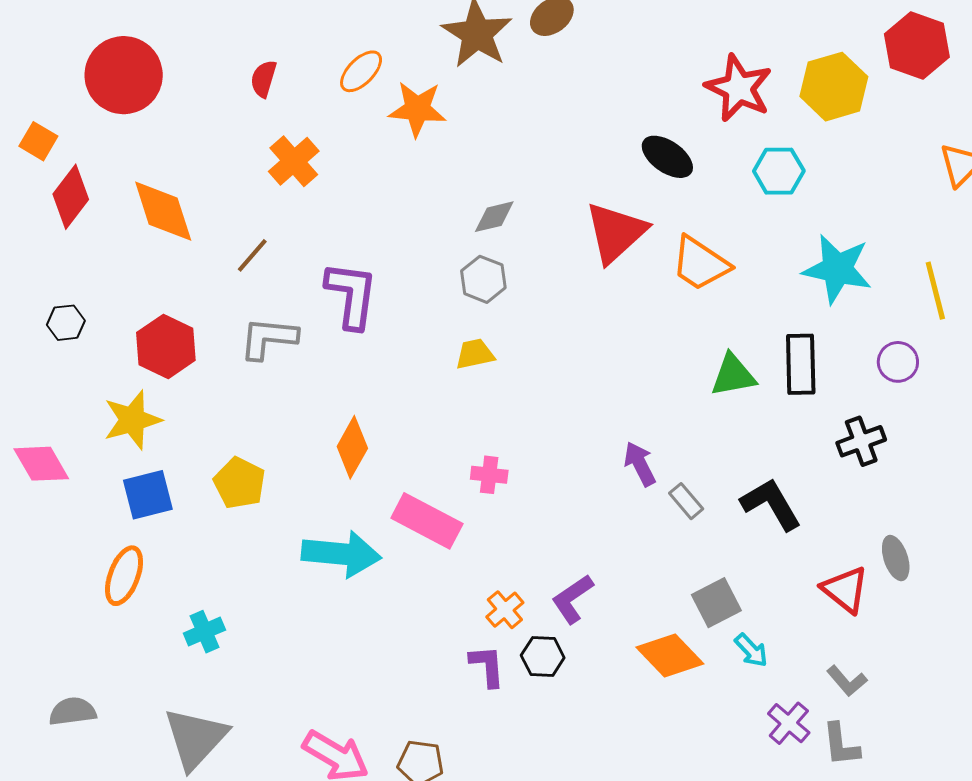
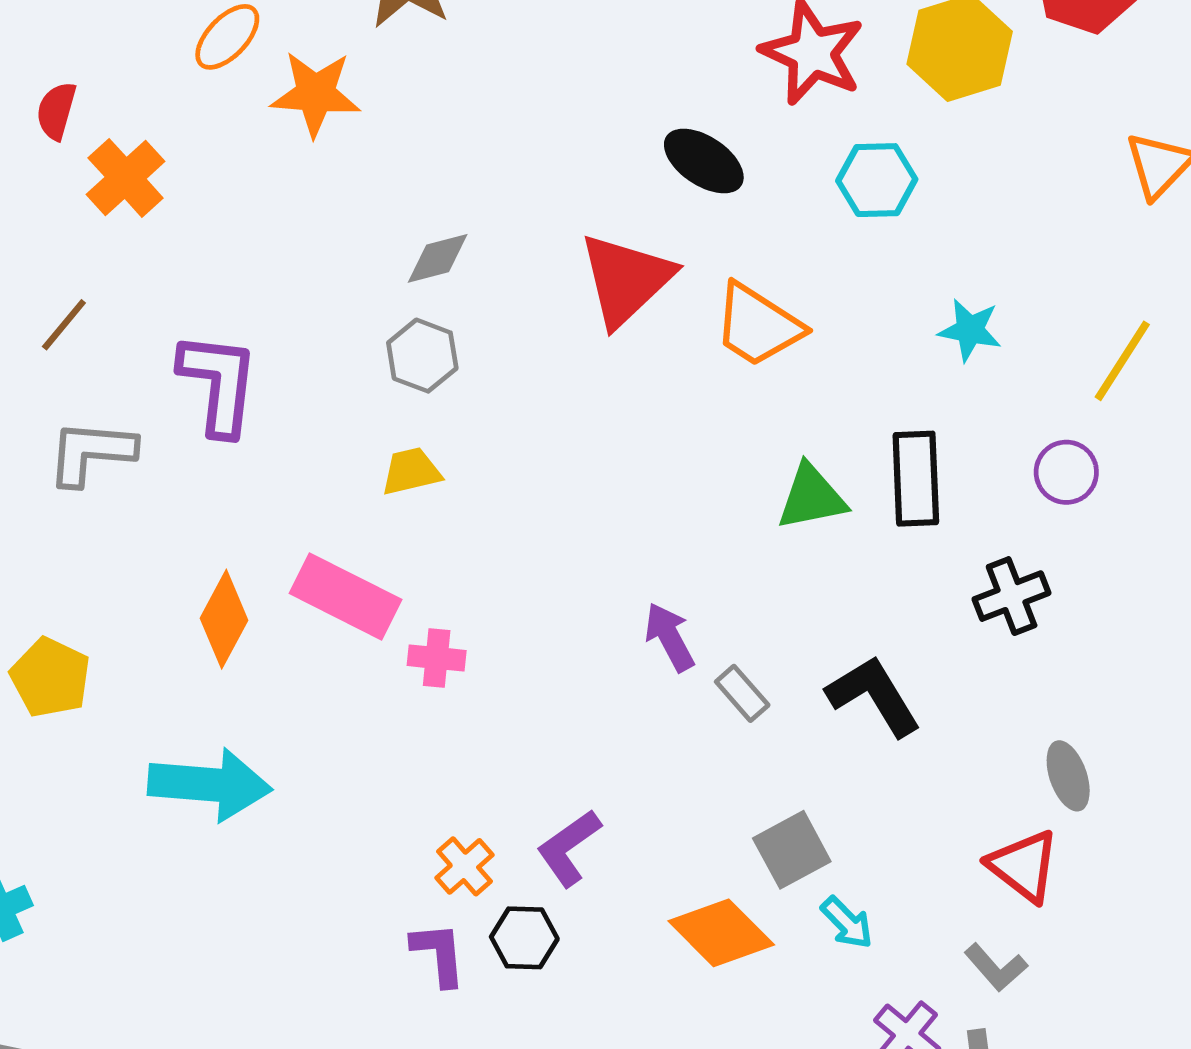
red semicircle: (264, 79) -> (56, 111), moved
cyan star: (837, 269) -> (970, 330), size x0.6
yellow line: (935, 291) -> (1122, 361), turned 48
pink rectangle: (427, 521) -> (345, 596), moved
red triangle: (845, 590) -> (1024, 866), moved

